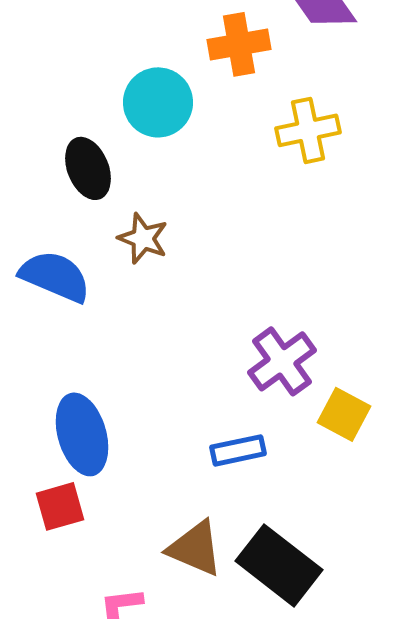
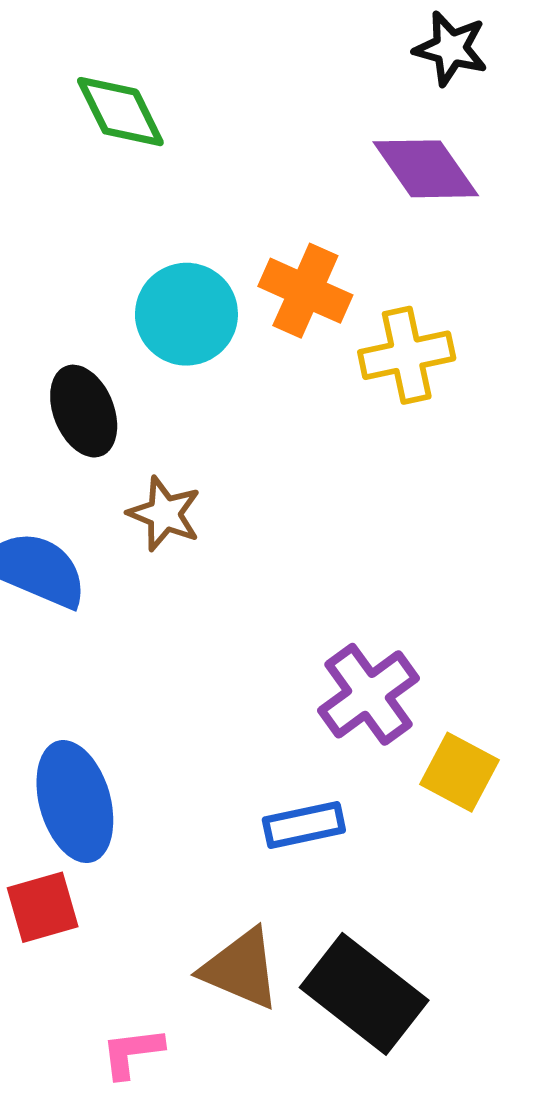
orange cross: (239, 44) -> (305, 291), moved, turned 34

